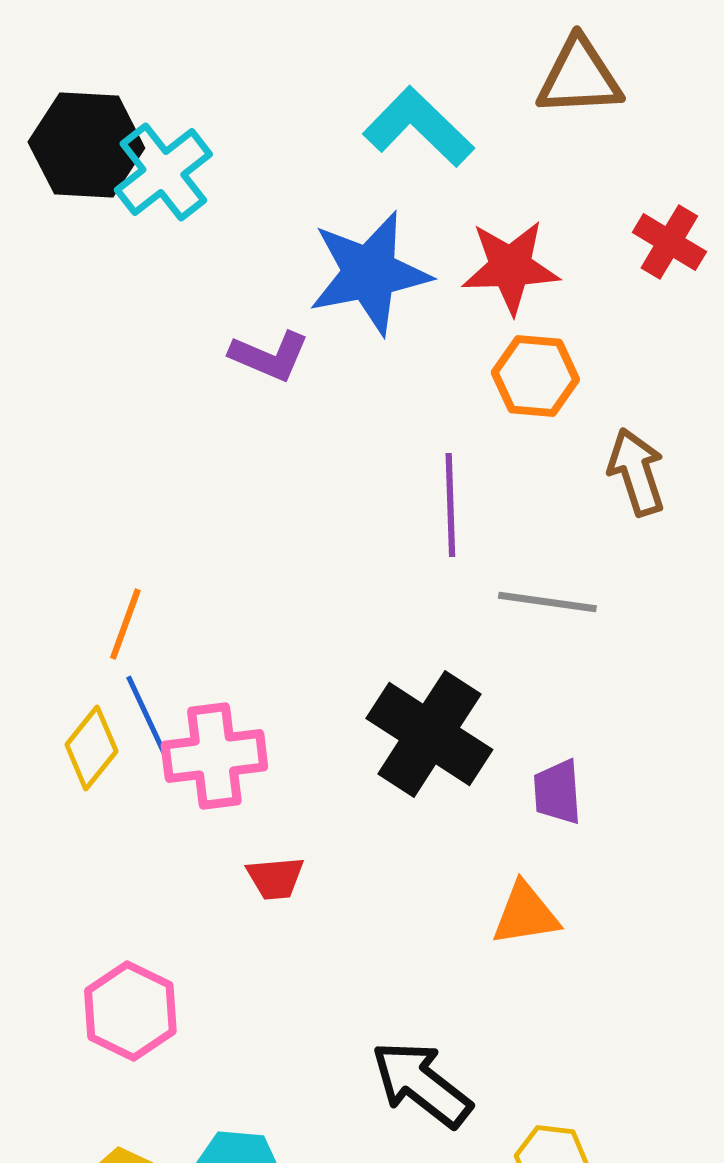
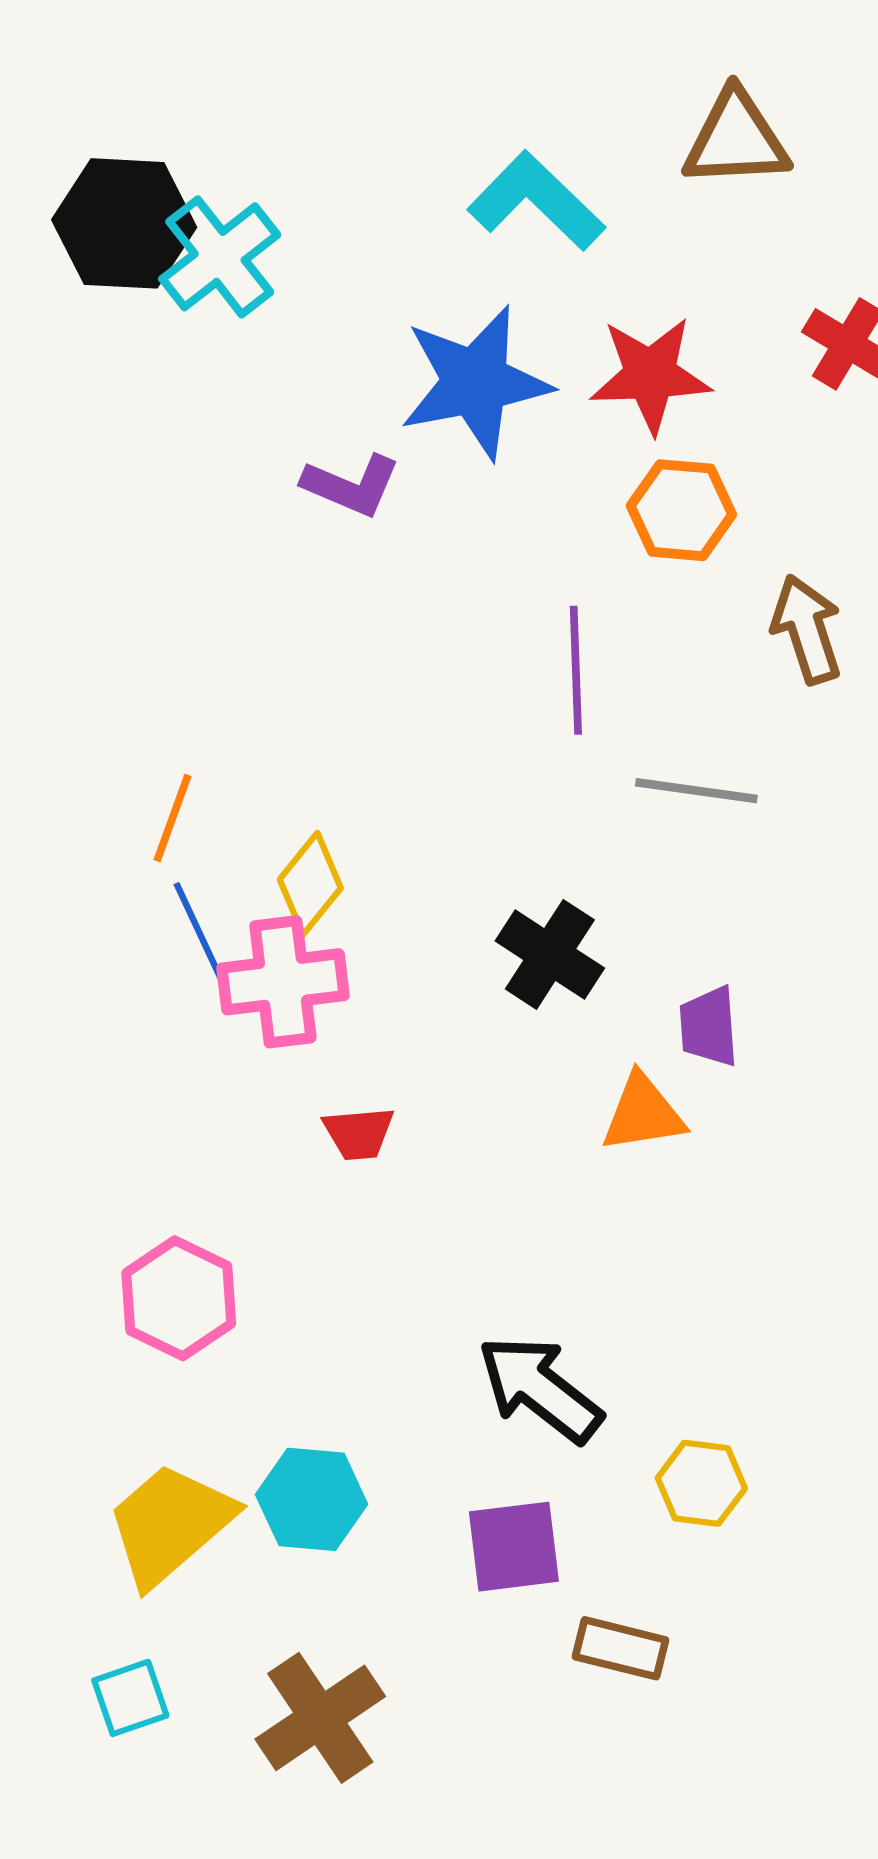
black cross: (429, 734) -> (550, 954), size x0.7
yellow diamond: (91, 748) -> (310, 884), moved
orange triangle: (525, 914) -> (643, 1113), moved

